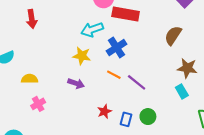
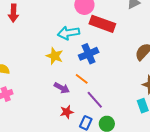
purple line: (137, 82) -> (95, 100), moved
purple arrow: (76, 83) -> (62, 88), moved

